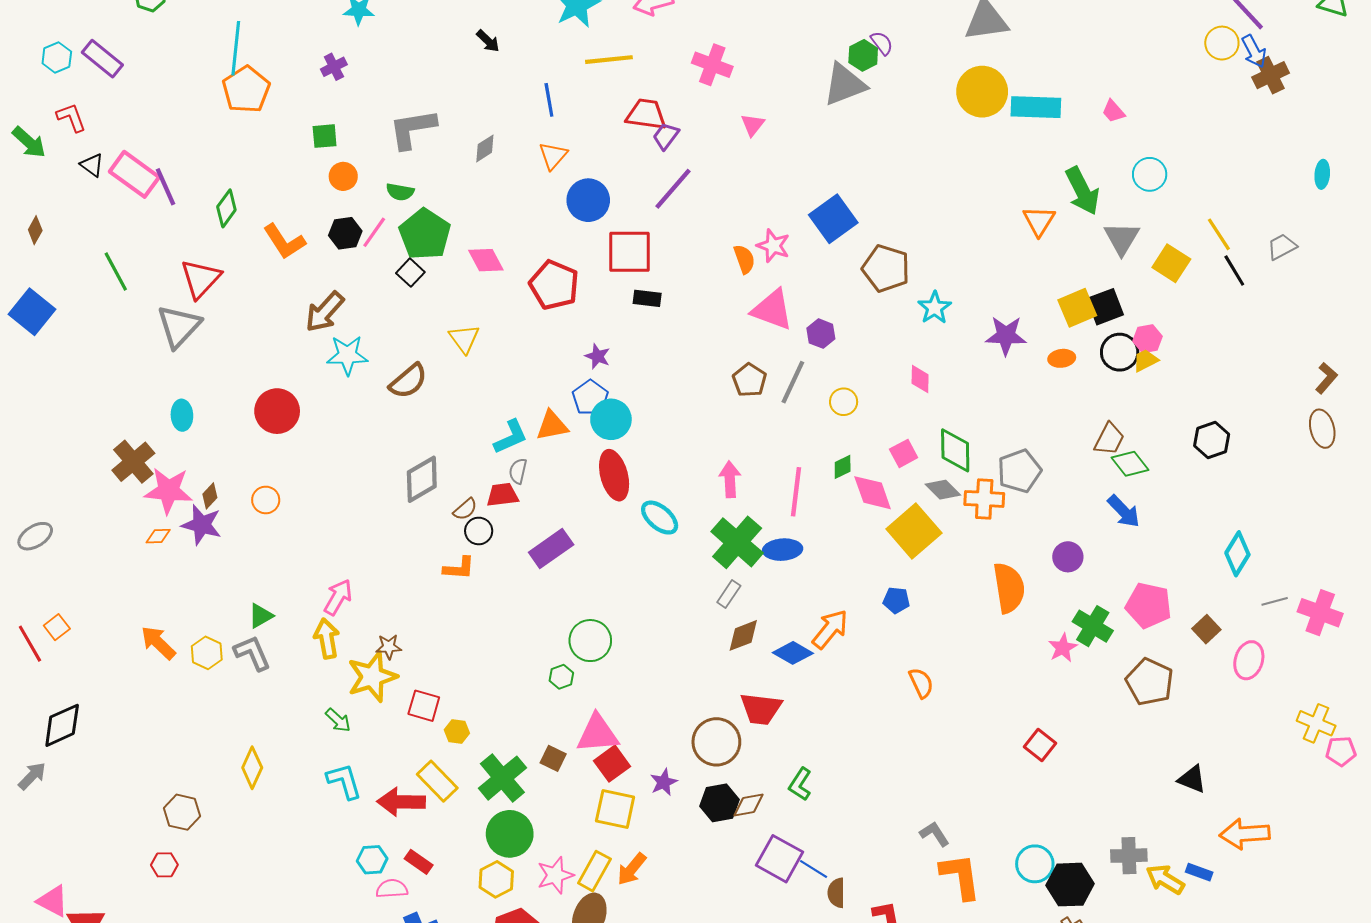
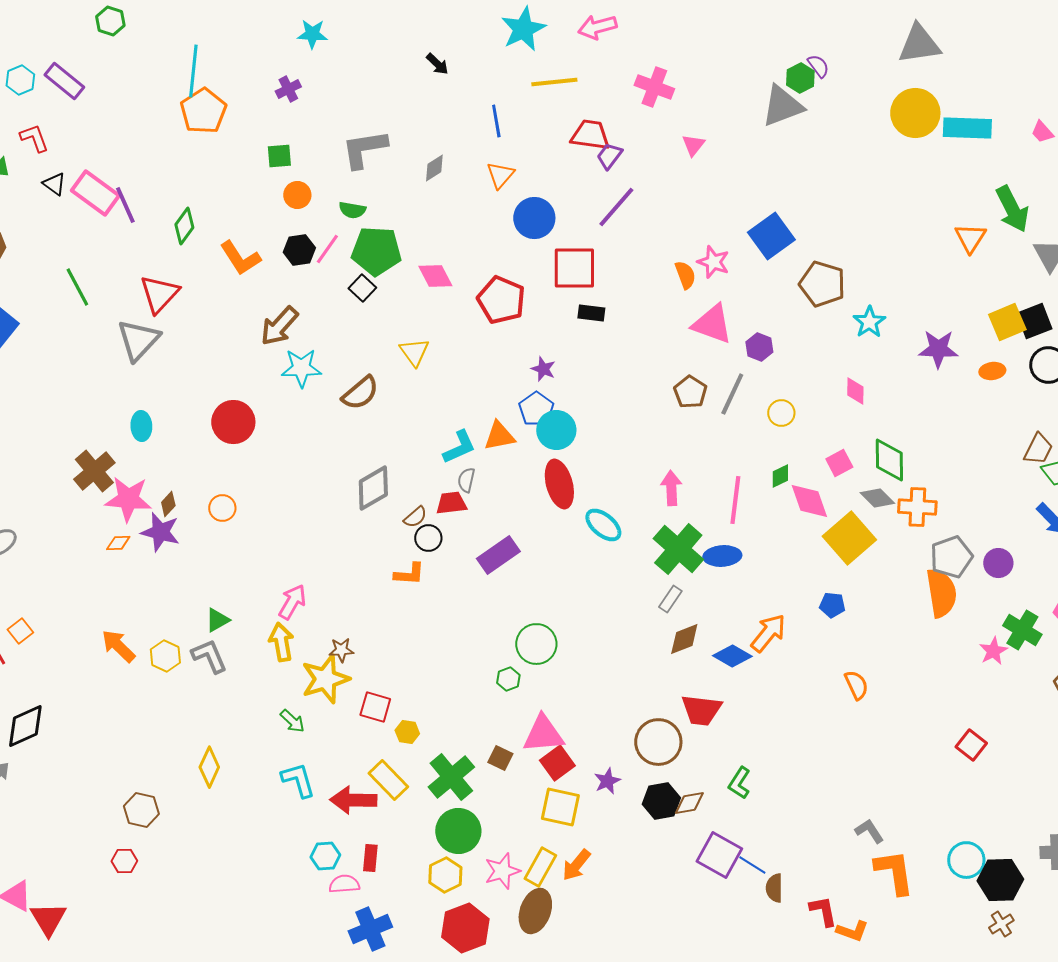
green pentagon: (425, 234) -> (376, 251), turned -30
gray pentagon: (1019, 471) -> (951, 557), moved
red rectangle: (419, 862) -> (370, 858), turned 60

